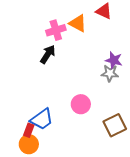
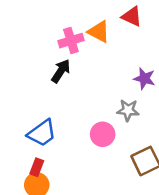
gray star: (110, 73) -> (128, 110), moved
blue trapezoid: (42, 119) -> (42, 133), moved

